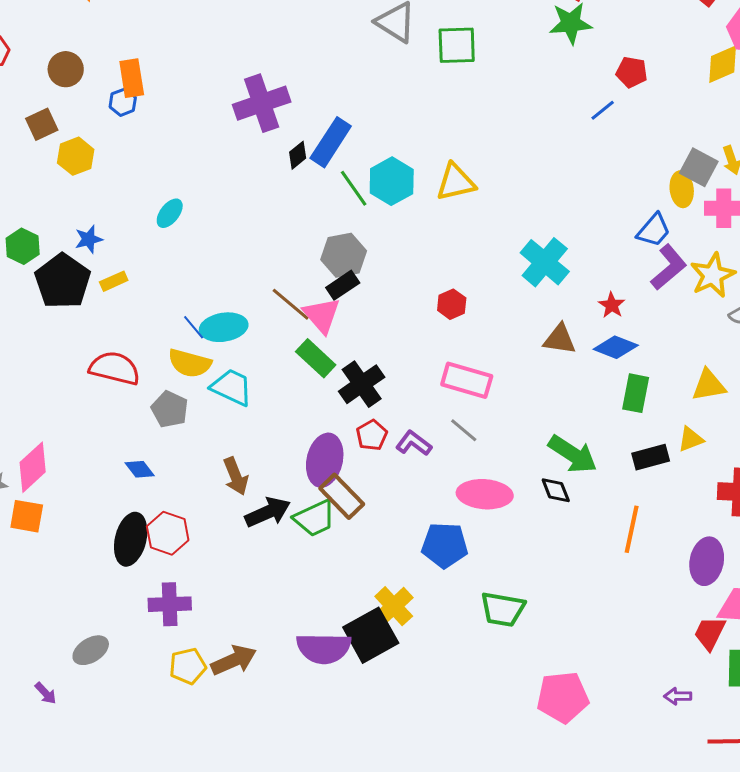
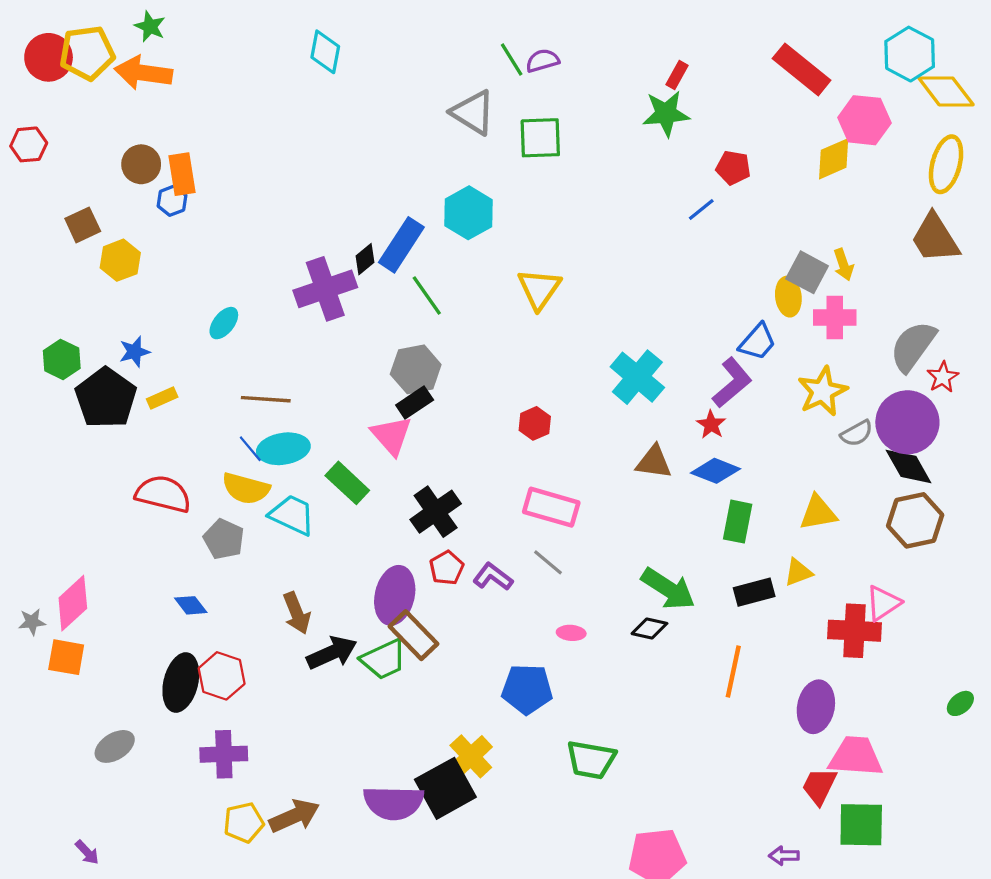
brown circle: (66, 69) -> (141, 164), moved
purple cross: (262, 103) -> (325, 289), moved
cyan hexagon: (392, 181) -> (469, 213), moved
yellow triangle: (456, 182) -> (539, 289), turned -42
purple L-shape: (669, 267) -> (732, 383), moved
brown line: (291, 304) -> (266, 399), moved, turned -36
green rectangle: (316, 358) -> (347, 483), moved
black diamond: (556, 490) -> (649, 628), turned -56
pink ellipse: (485, 494) -> (571, 633), size x0.5
gray ellipse: (91, 650) -> (115, 746), moved

